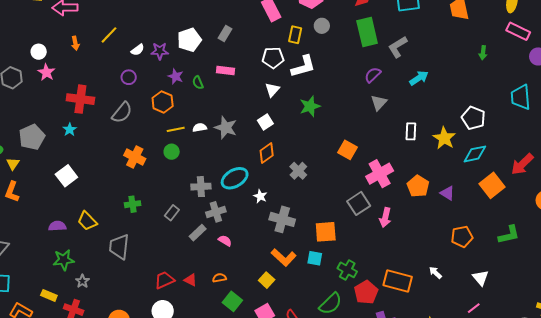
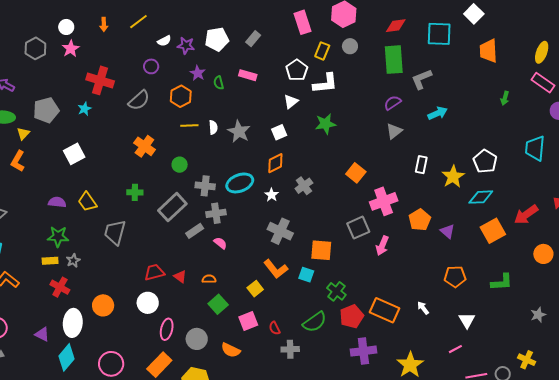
white pentagon: (273, 58) -> (297, 70), turned 30
white semicircle: (200, 128) -> (213, 127), turned 88
green circle: (172, 152) -> (180, 165), moved
white star: (260, 196) -> (272, 195), moved
gray rectangle: (172, 213) -> (172, 207), size x1.8
yellow rectangle: (49, 295) -> (50, 261), moved, turned -35

